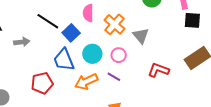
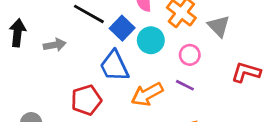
cyan circle: (92, 54) -> (151, 40), moved

